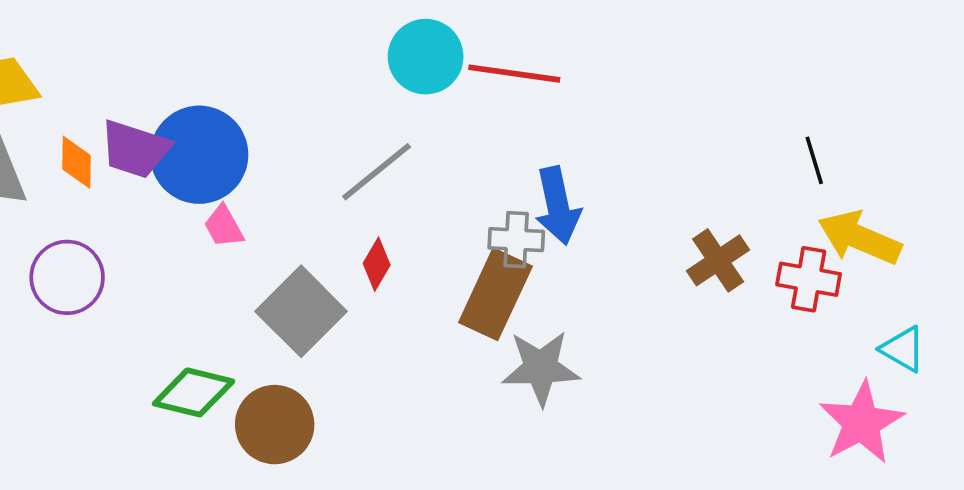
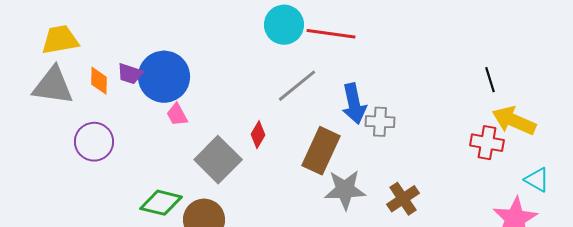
purple trapezoid: (135, 149) -> (130, 74), size x0.7
gray line: (377, 172) -> (297, 86), moved
gray cross: (516, 240) -> (380, 122), moved
brown cross: (718, 260) -> (403, 199), moved

